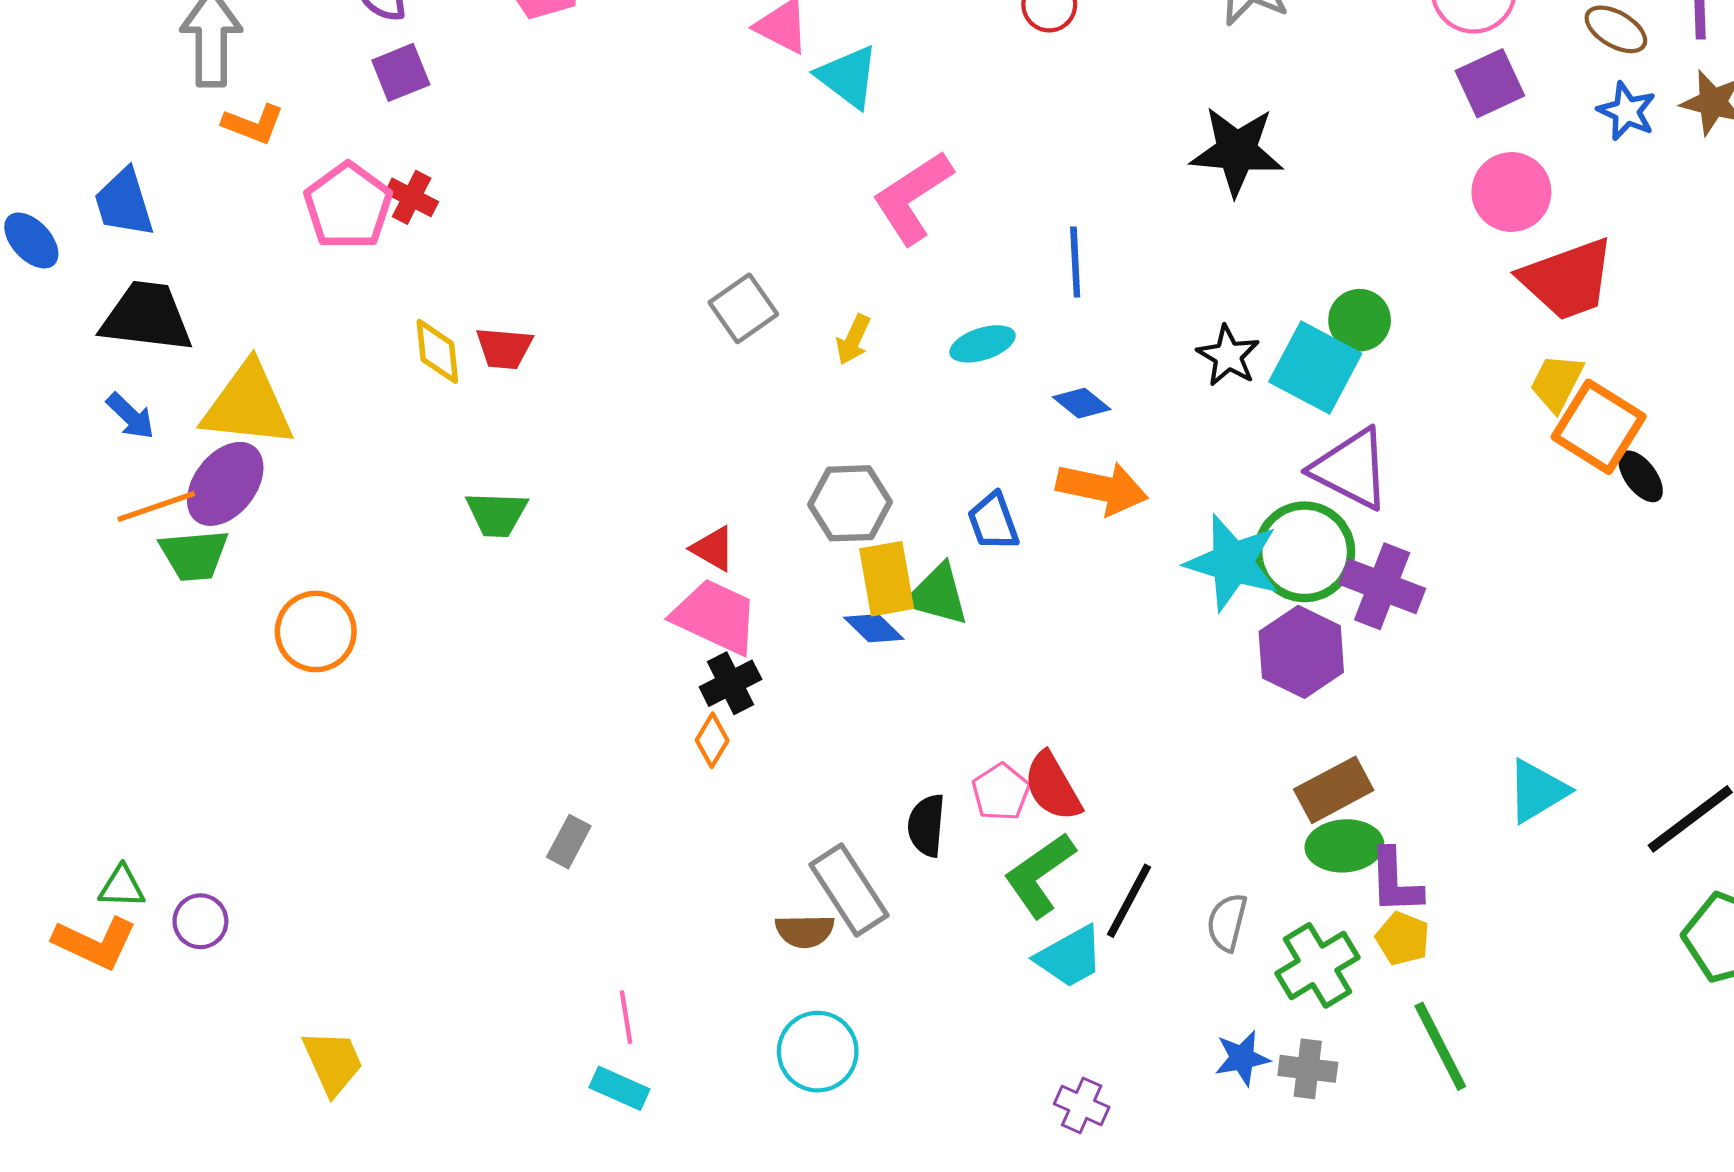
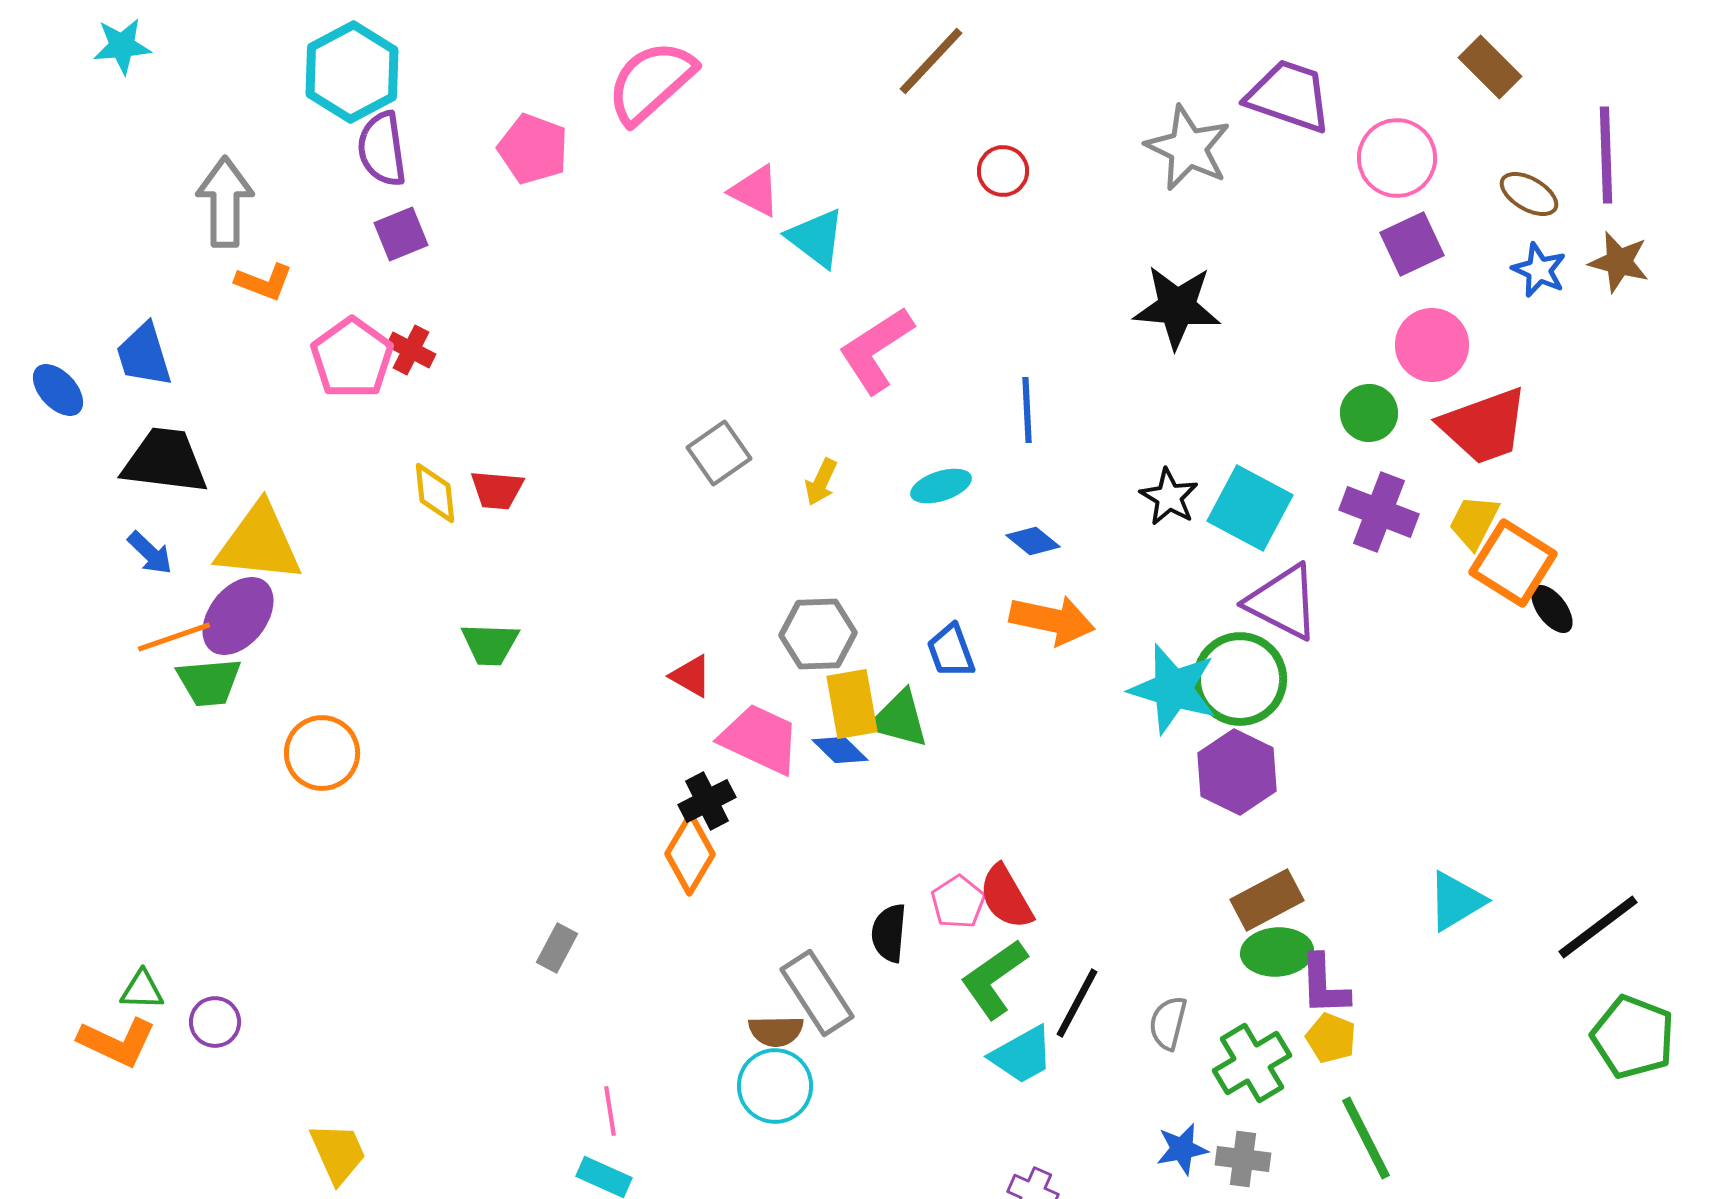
green circle: (1360, 320) -> (1369, 413), moved
purple cross: (1382, 586) -> (1379, 512), moved
pink trapezoid: (715, 616) -> (760, 739), moved
orange diamond: (712, 740) -> (690, 854), size x1.6
cyan circle: (818, 1052) -> (775, 1086), moved

